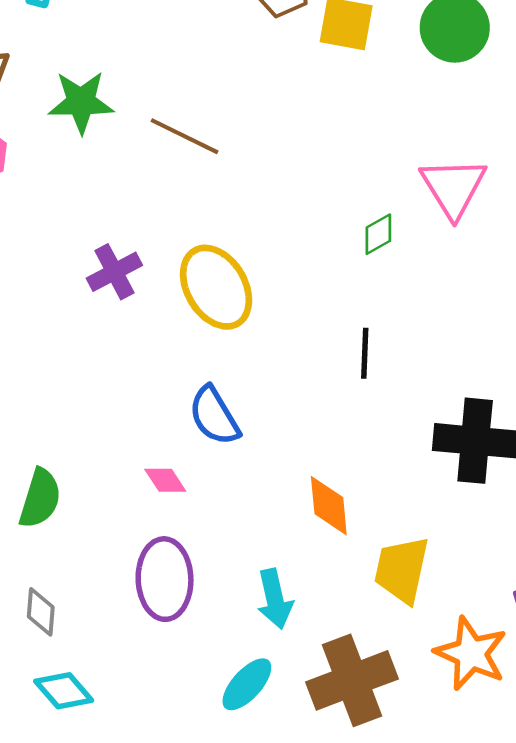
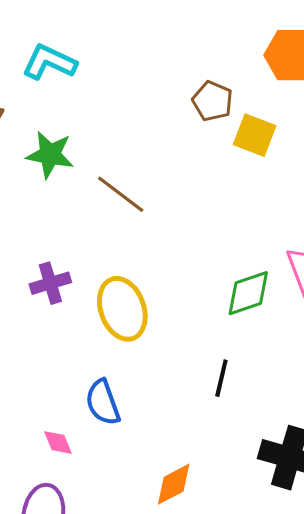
green diamond: (378, 234) -> (248, 293), size x1.6
orange diamond: (329, 506) -> (174, 484), turned 57

